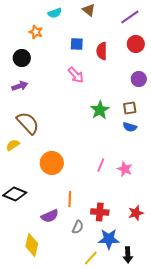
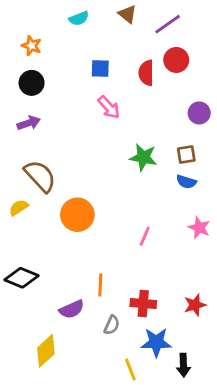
purple line: (130, 17) -> (168, 24), moved
orange star: (36, 32) -> (32, 46), moved
blue square: (77, 44) -> (100, 69), moved
red circle: (136, 44) -> (176, 60), moved
green star: (100, 110) -> (143, 157), turned -30
orange circle: (52, 163) -> (77, 215), moved
pink star: (125, 169) -> (199, 228), moved
yellow diamond: (32, 245) -> (46, 351), turned 35
yellow line: (91, 258) -> (130, 369), turned -63

